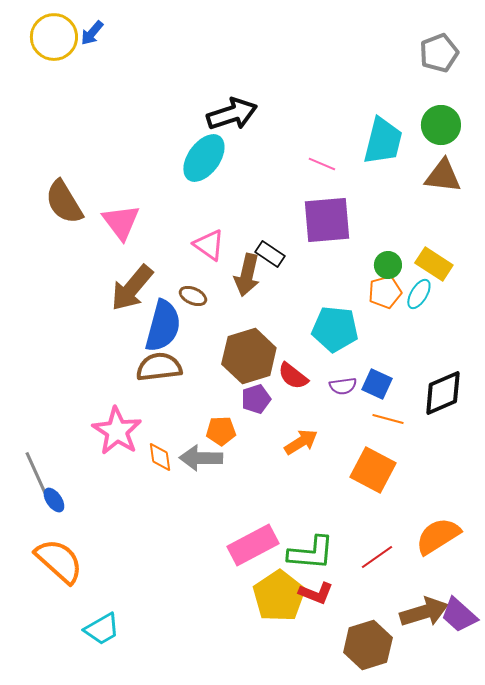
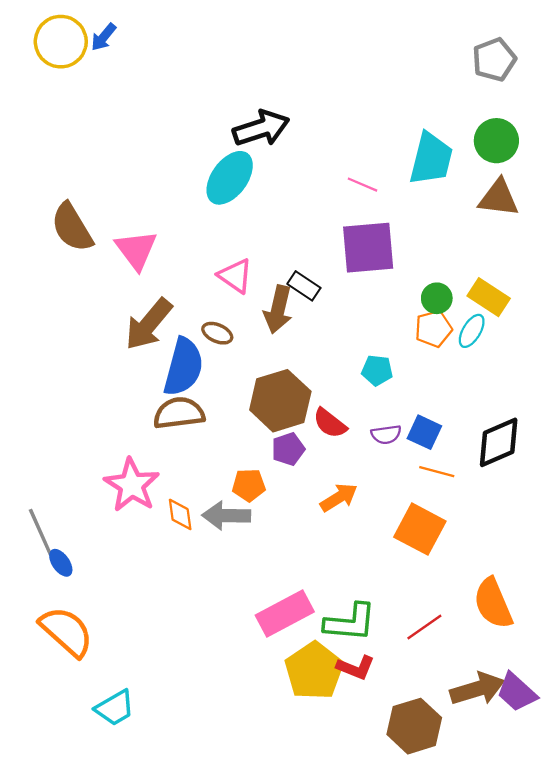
cyan pentagon: (335, 329) -> (377, 370), size x0.6
orange semicircle: (438, 536) -> (493, 603), turned -81

